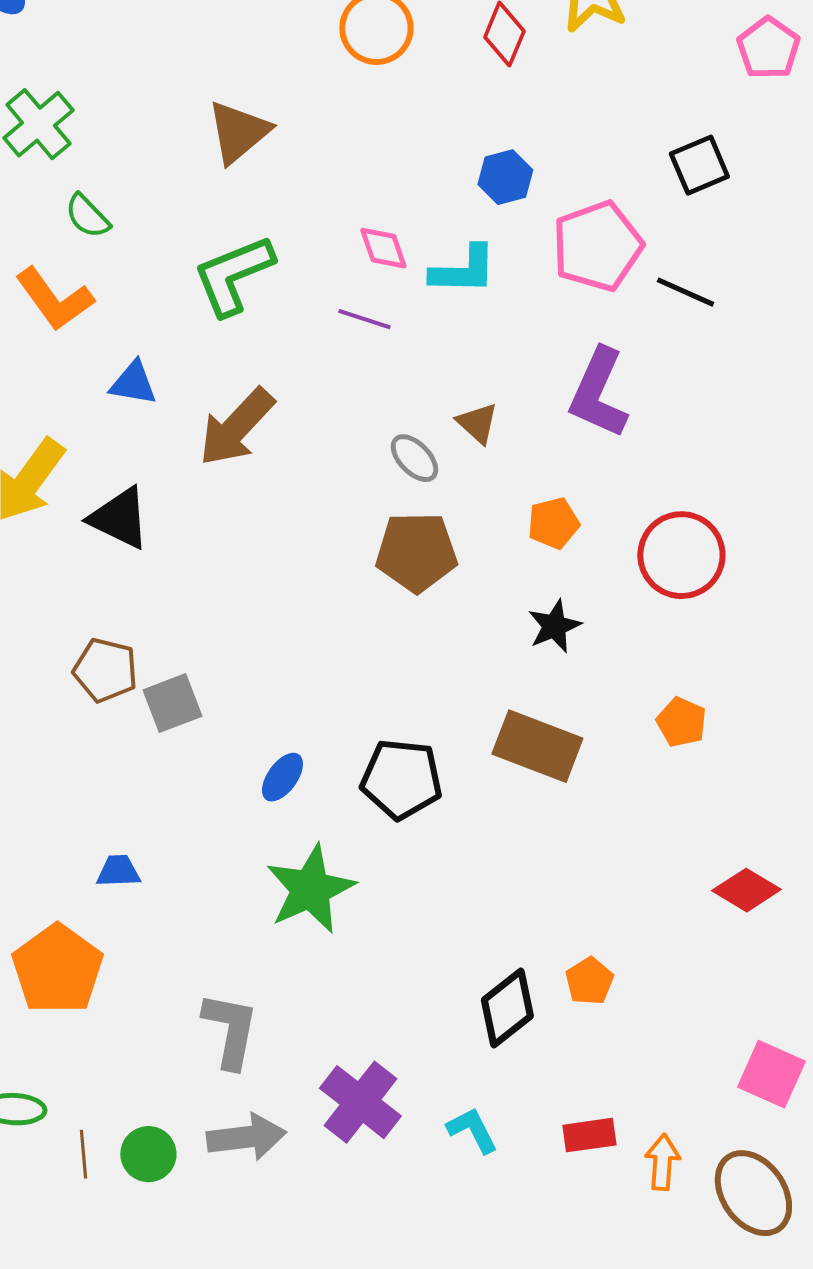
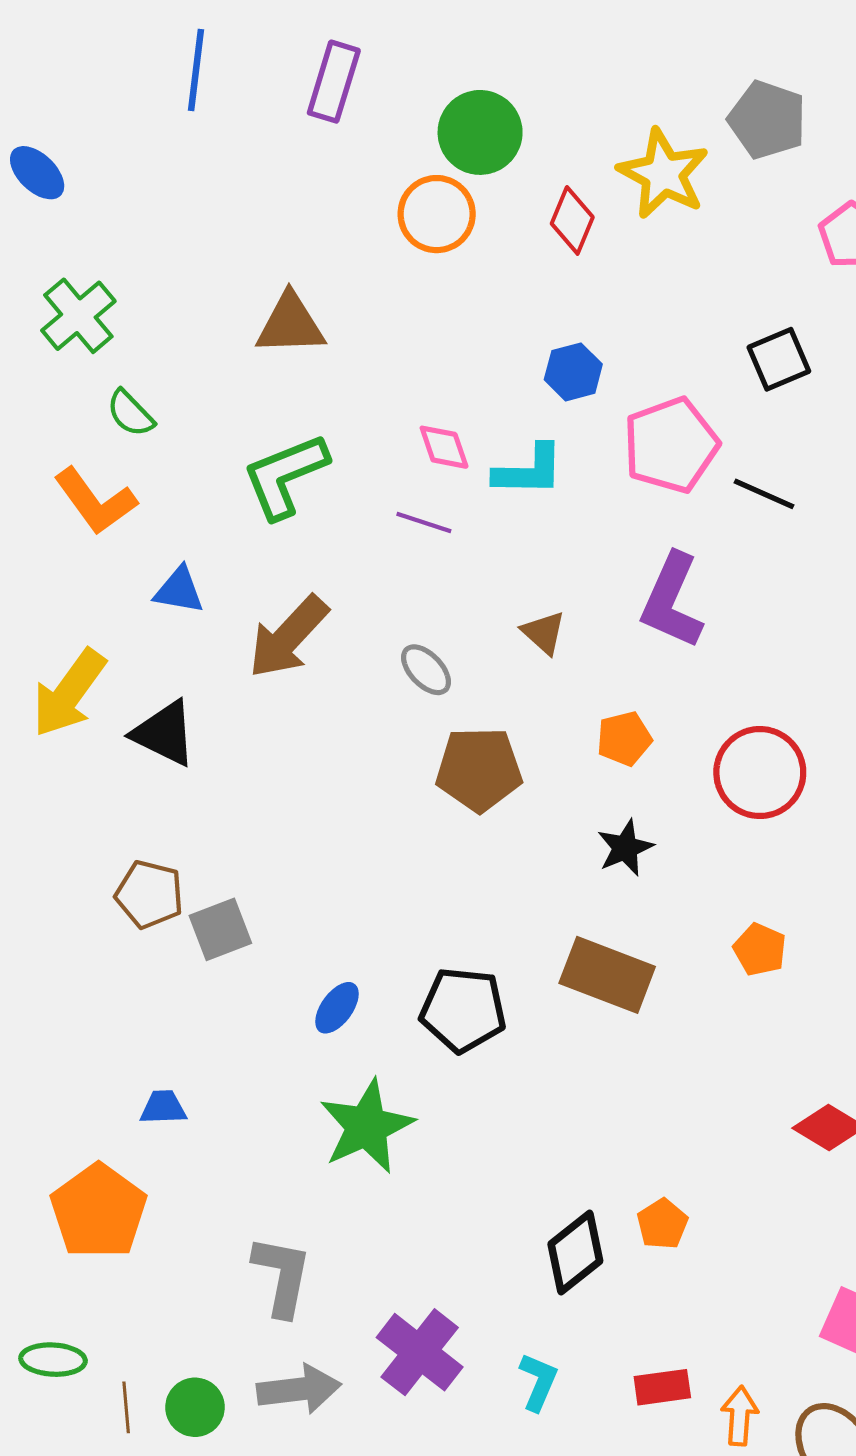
brown triangle: (238, 132) -> (290, 324), turned 38
gray ellipse: (414, 458) -> (426, 670), moved
cyan L-shape: (472, 1130) -> (538, 1382), turned 50

